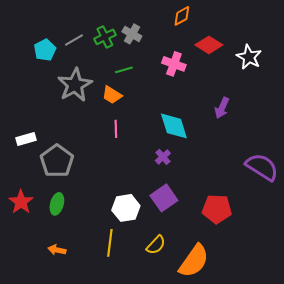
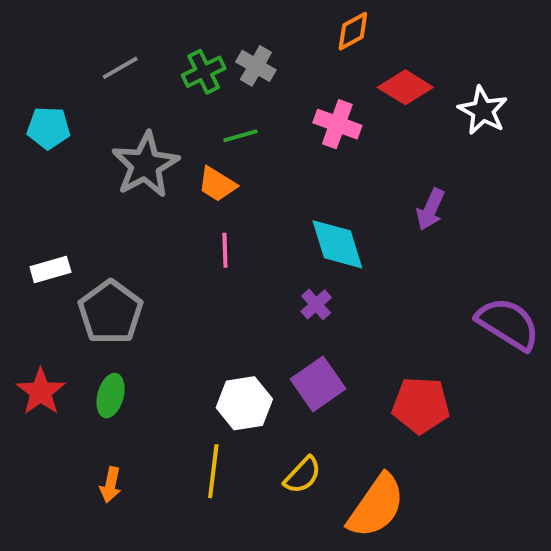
gray line: (74, 40) -> (120, 68), moved
cyan pentagon: (45, 50) -> (48, 128), moved, turned 30
orange arrow: (57, 250) -> (111, 485), turned -90

